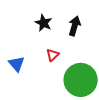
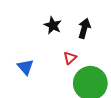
red triangle: (53, 55) -> (70, 58), moved

